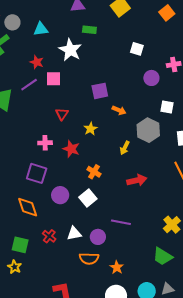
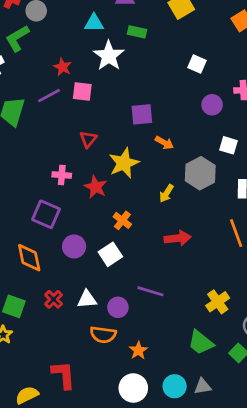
cyan triangle: (41, 29) -> (94, 23), moved
yellow star: (90, 129) -> (124, 163), size x1.6

